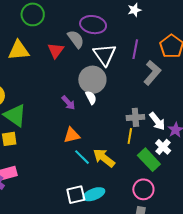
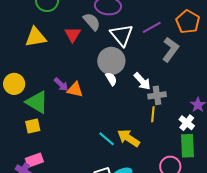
purple line: (135, 49) -> (152, 27), turned 54
purple arrow: (68, 103) -> (61, 84), moved
white arrow: (157, 121) -> (142, 81), moved
orange triangle: (72, 135) -> (75, 90), moved, turned 30
green rectangle: (149, 160) -> (187, 146), moved, turned 45

